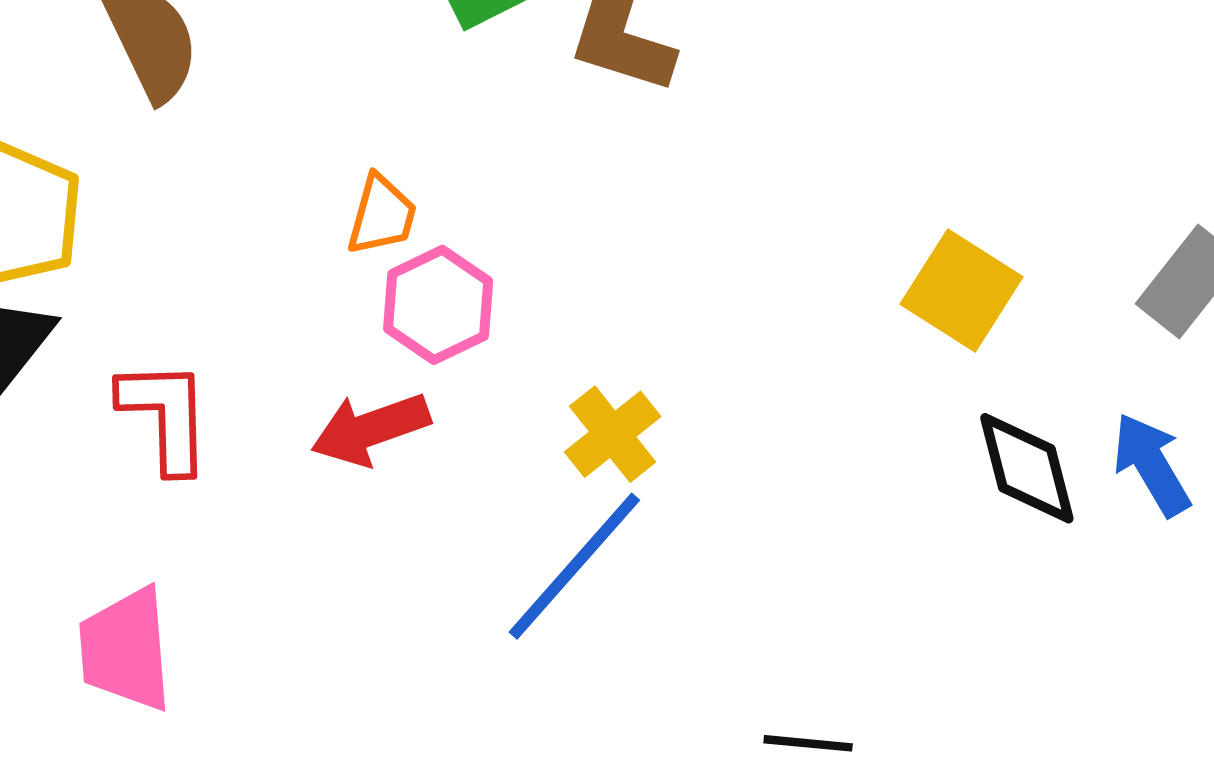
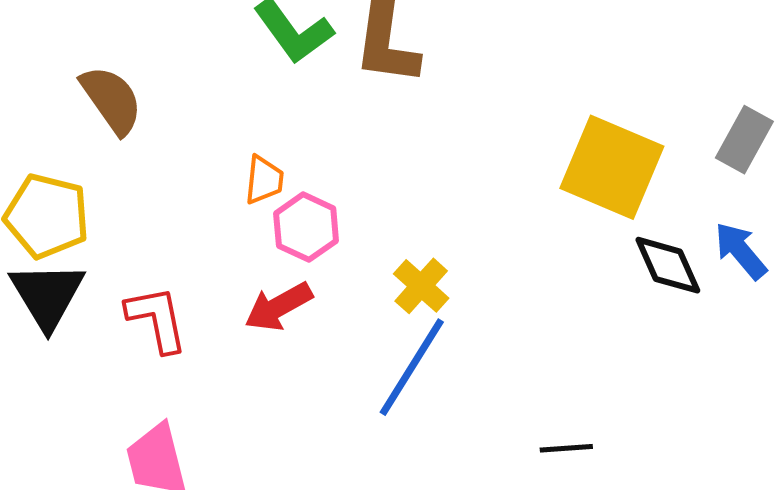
yellow square: (962, 290) -> (612, 167), size x1.5

